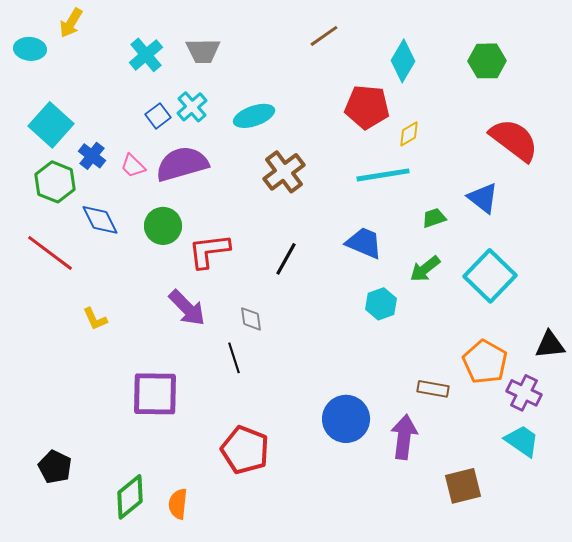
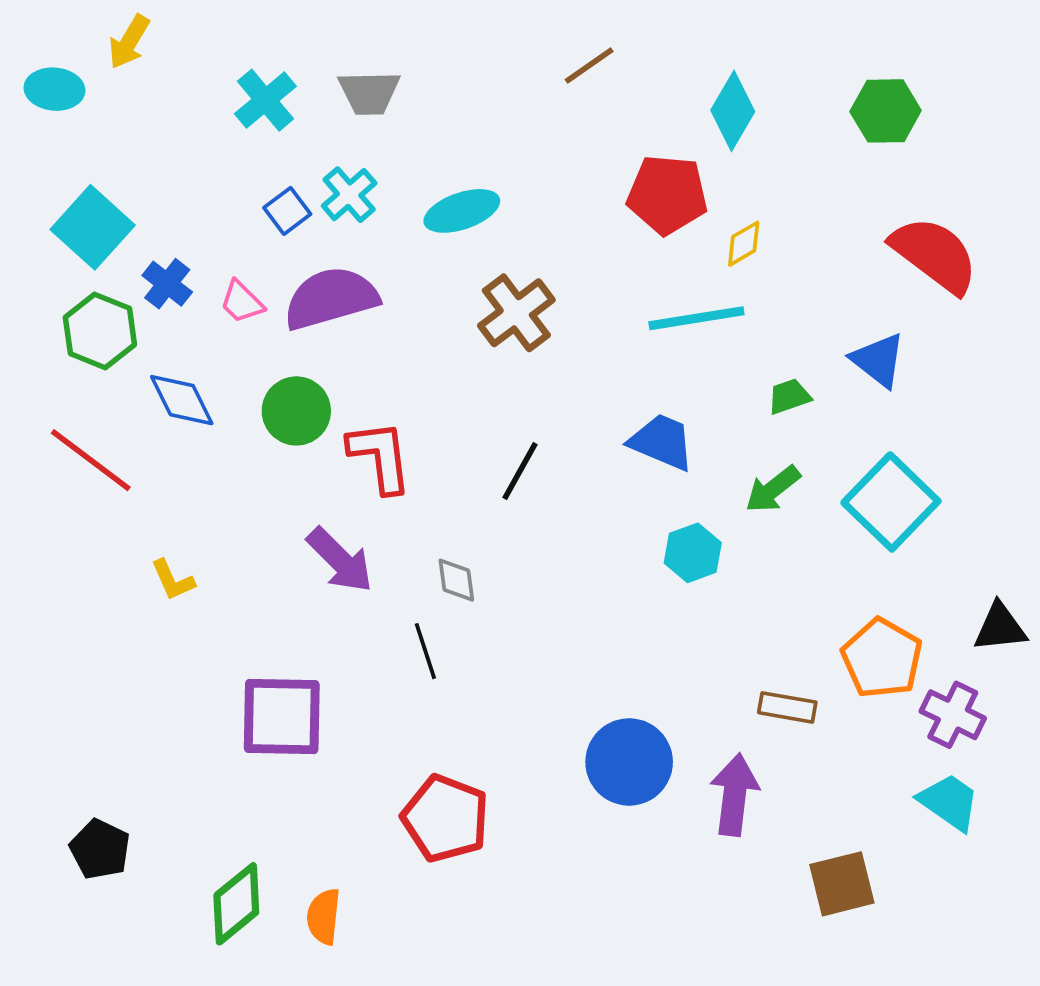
red L-shape: (209, 251) -> (380, 456), turned 90

